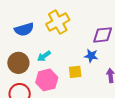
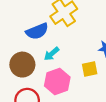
blue semicircle: (24, 29) -> (37, 31), moved

